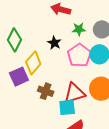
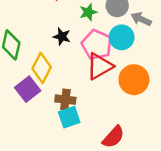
red triangle: (75, 93) -> (100, 66), moved
cyan square: (67, 107) -> (69, 117), moved

